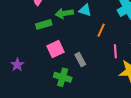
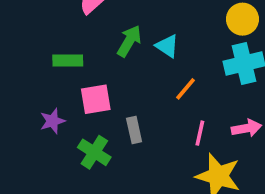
green arrow: (64, 13) -> (129, 41), turned 114
green rectangle: (44, 24) -> (68, 61), moved
purple star: (17, 65) -> (52, 121), moved

